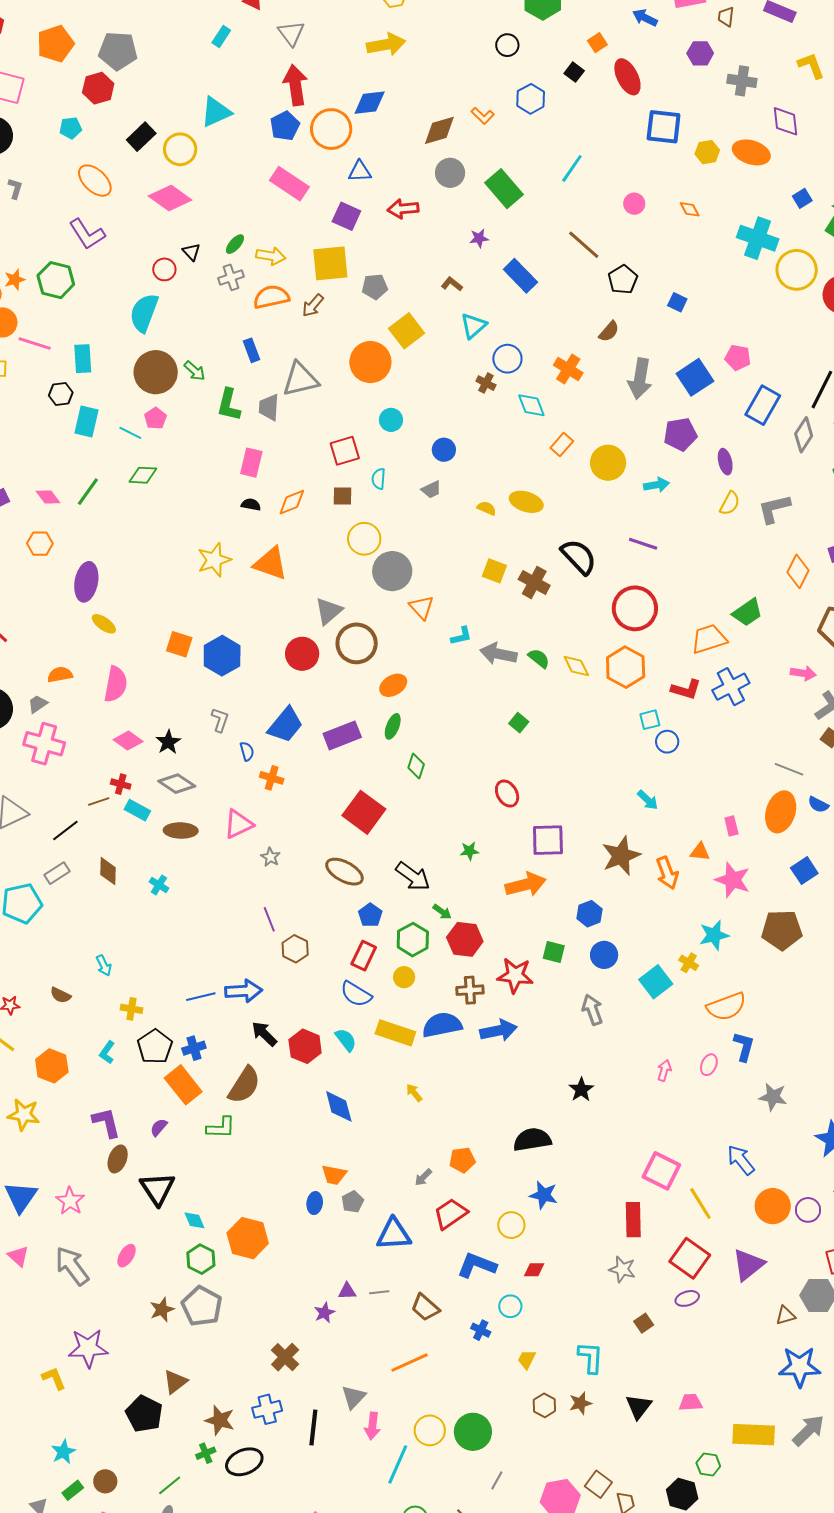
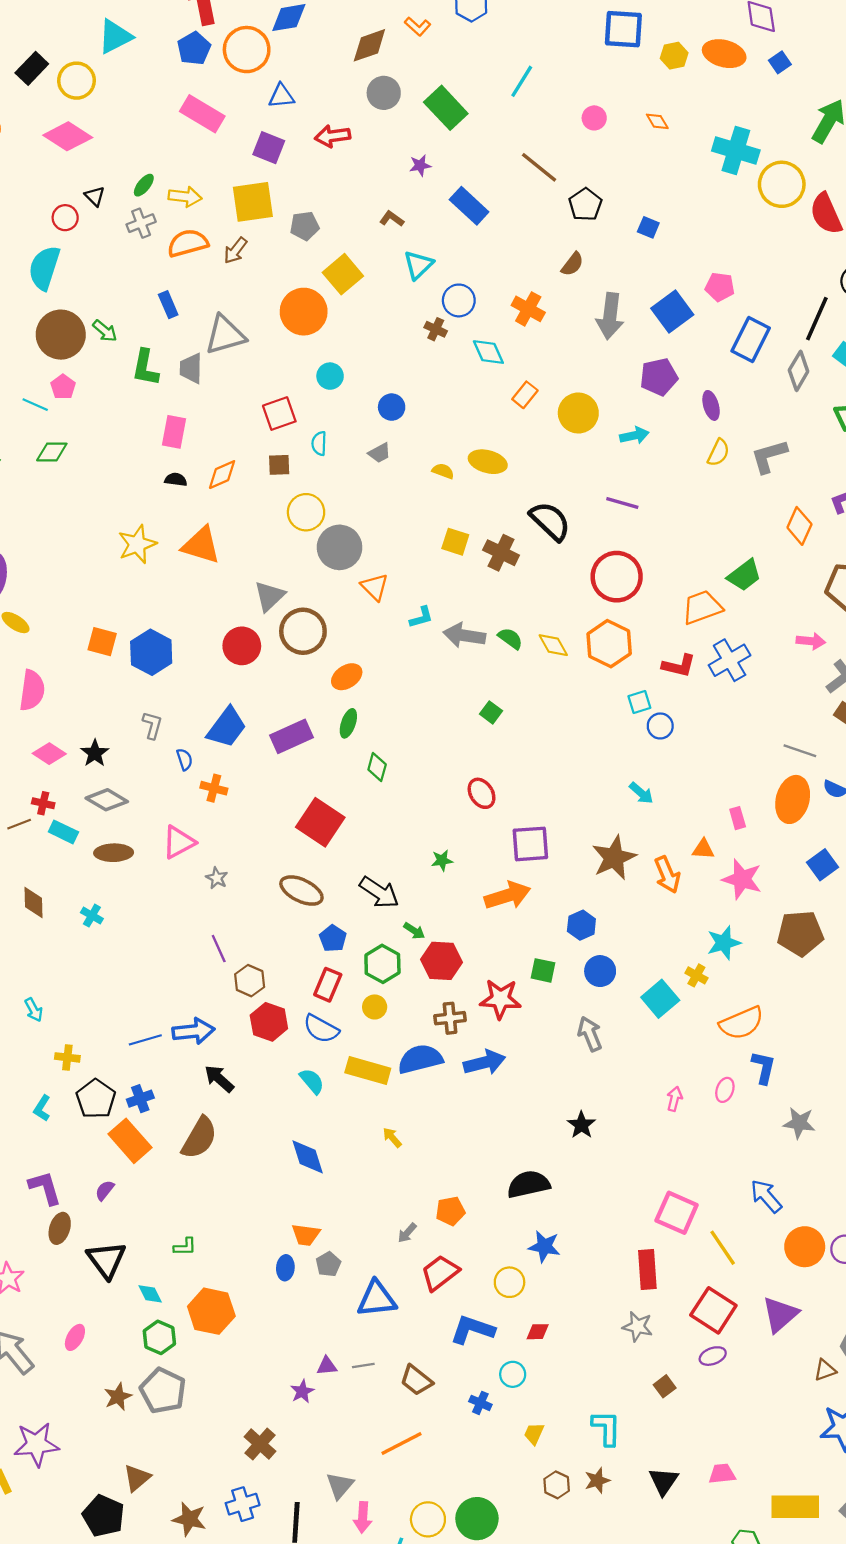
blue square: (802, 198) -> (780, 62), moved
red hexagon: (305, 1046) -> (269, 1022), moved
green L-shape: (221, 1128) -> (185, 1247), moved, size x0.7

